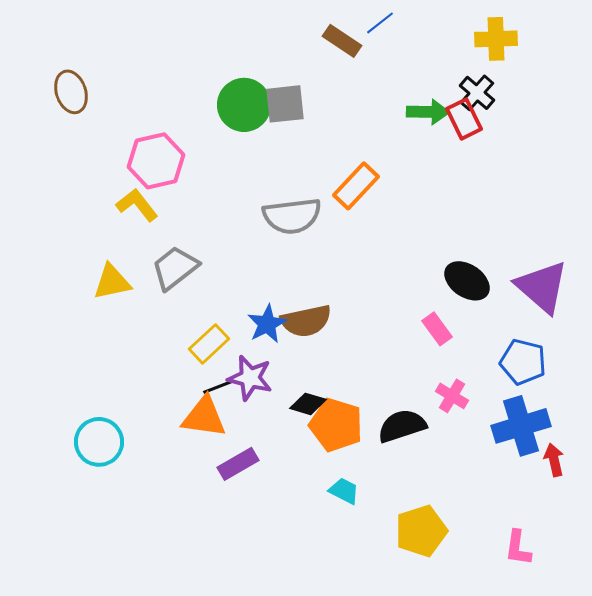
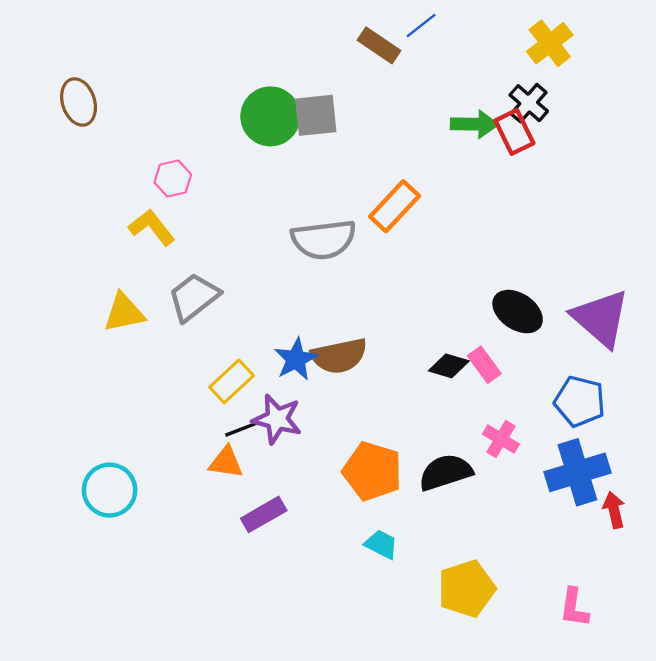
yellow cross: (496, 39) -> (550, 43), turned -36
pink hexagon: (156, 161) -> (173, 178), size x0.6
black diamond: (308, 404) -> (449, 366), moved
orange triangle: (204, 417) -> (226, 462), size x0.7

